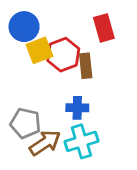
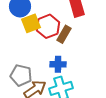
brown rectangle: (86, 66) -> (64, 34), turned 36

